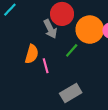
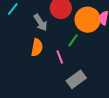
gray arrow: (50, 29) -> (40, 23), moved
pink line: (46, 66) -> (60, 57), moved

